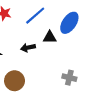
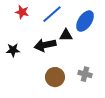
black arrow: (28, 48) -> (45, 45), size x1.5
brown circle: (15, 81) -> (55, 77), moved

